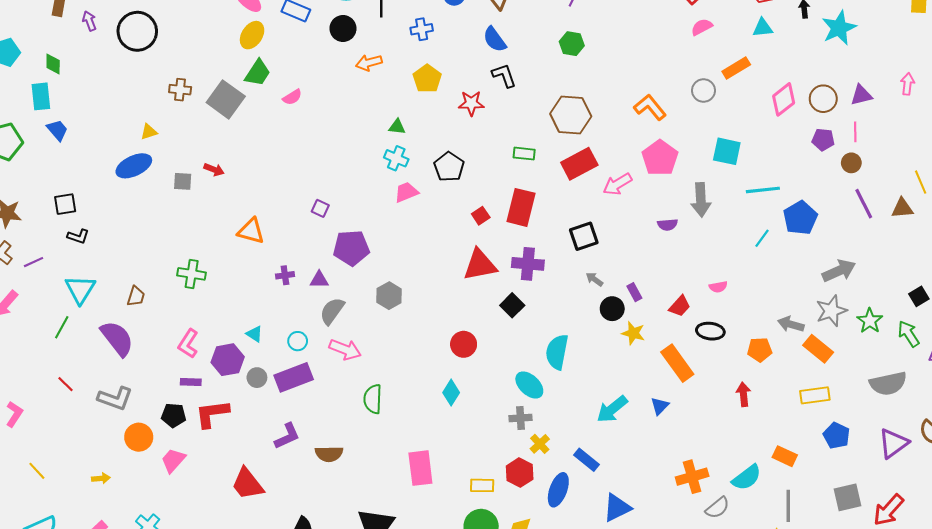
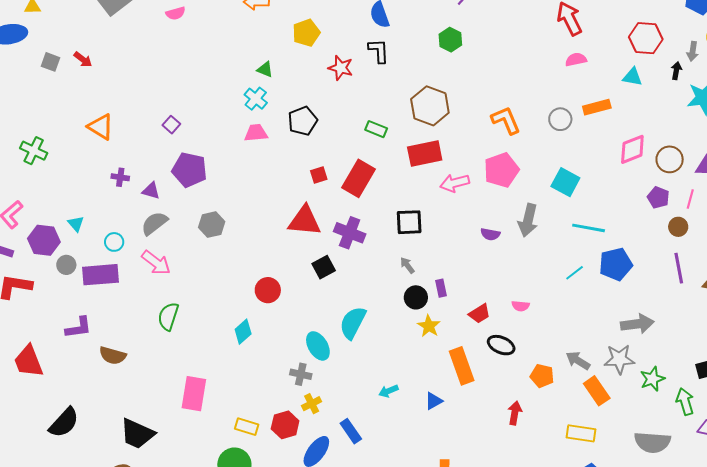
cyan arrow: (612, 409) -> (388, 391), size x0.6

